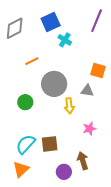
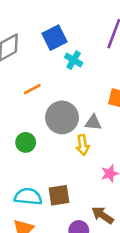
gray triangle: (87, 91) -> (93, 123), moved
cyan semicircle: (26, 144) -> (28, 197), turned 55
brown arrow: (83, 161) -> (103, 215), turned -36

